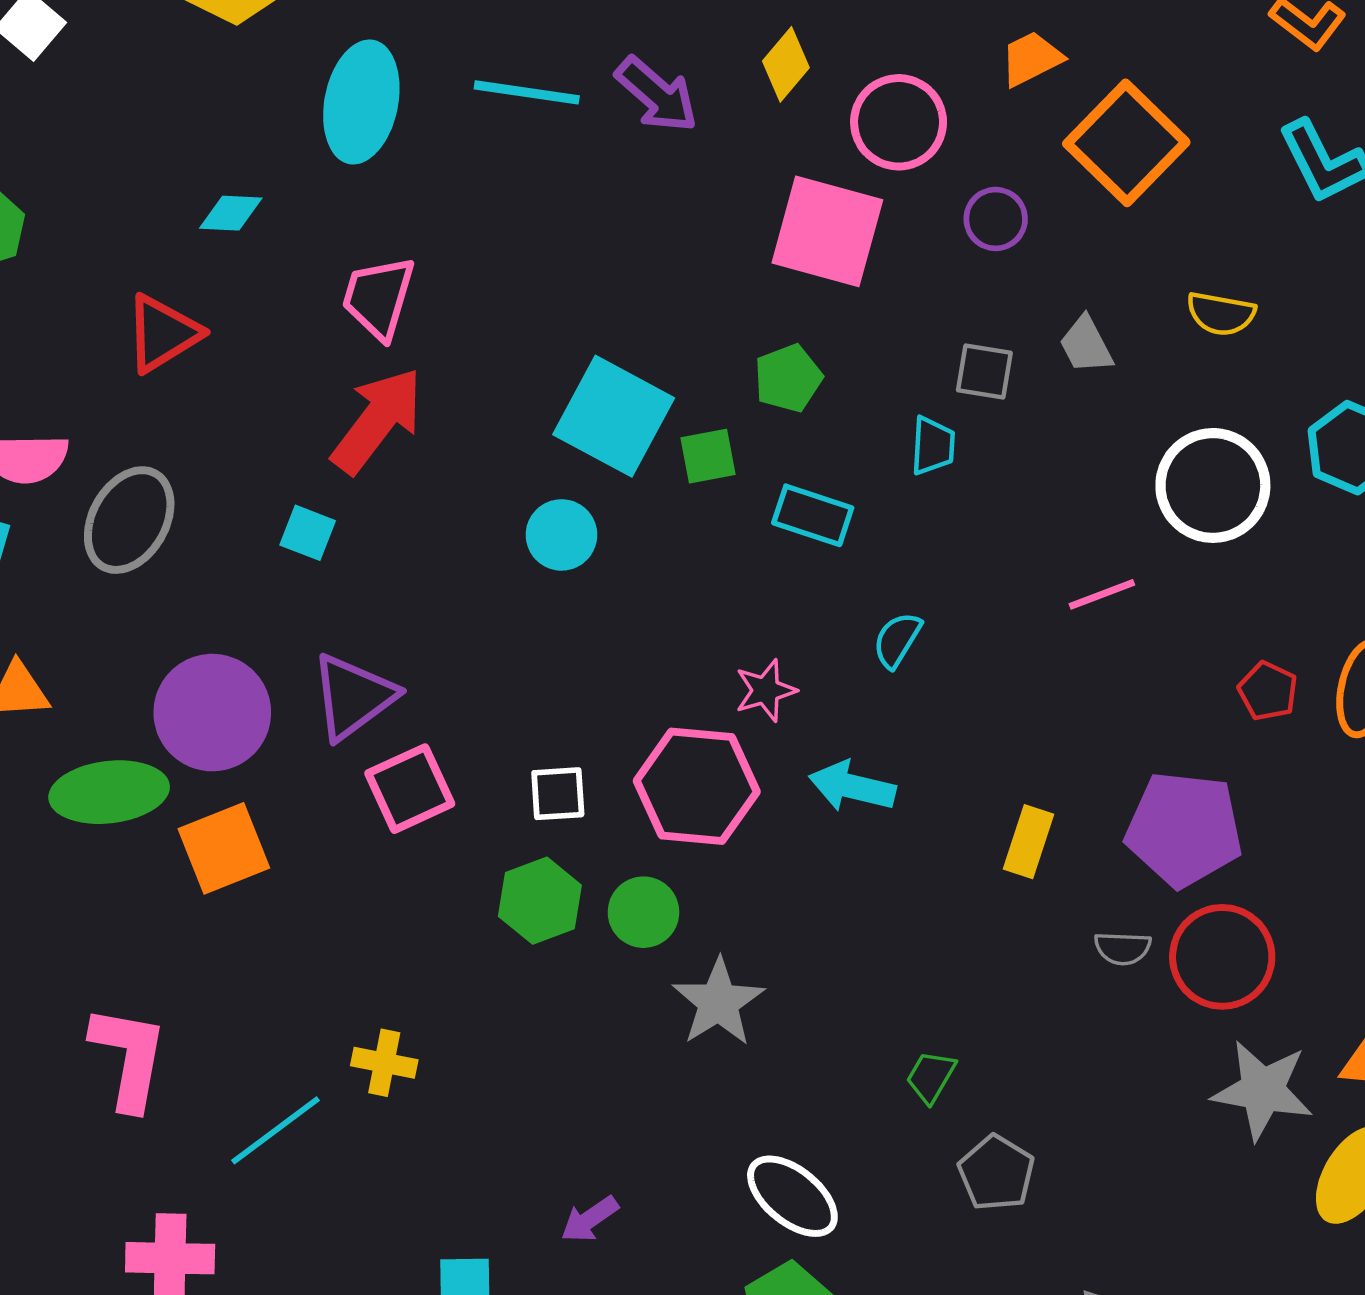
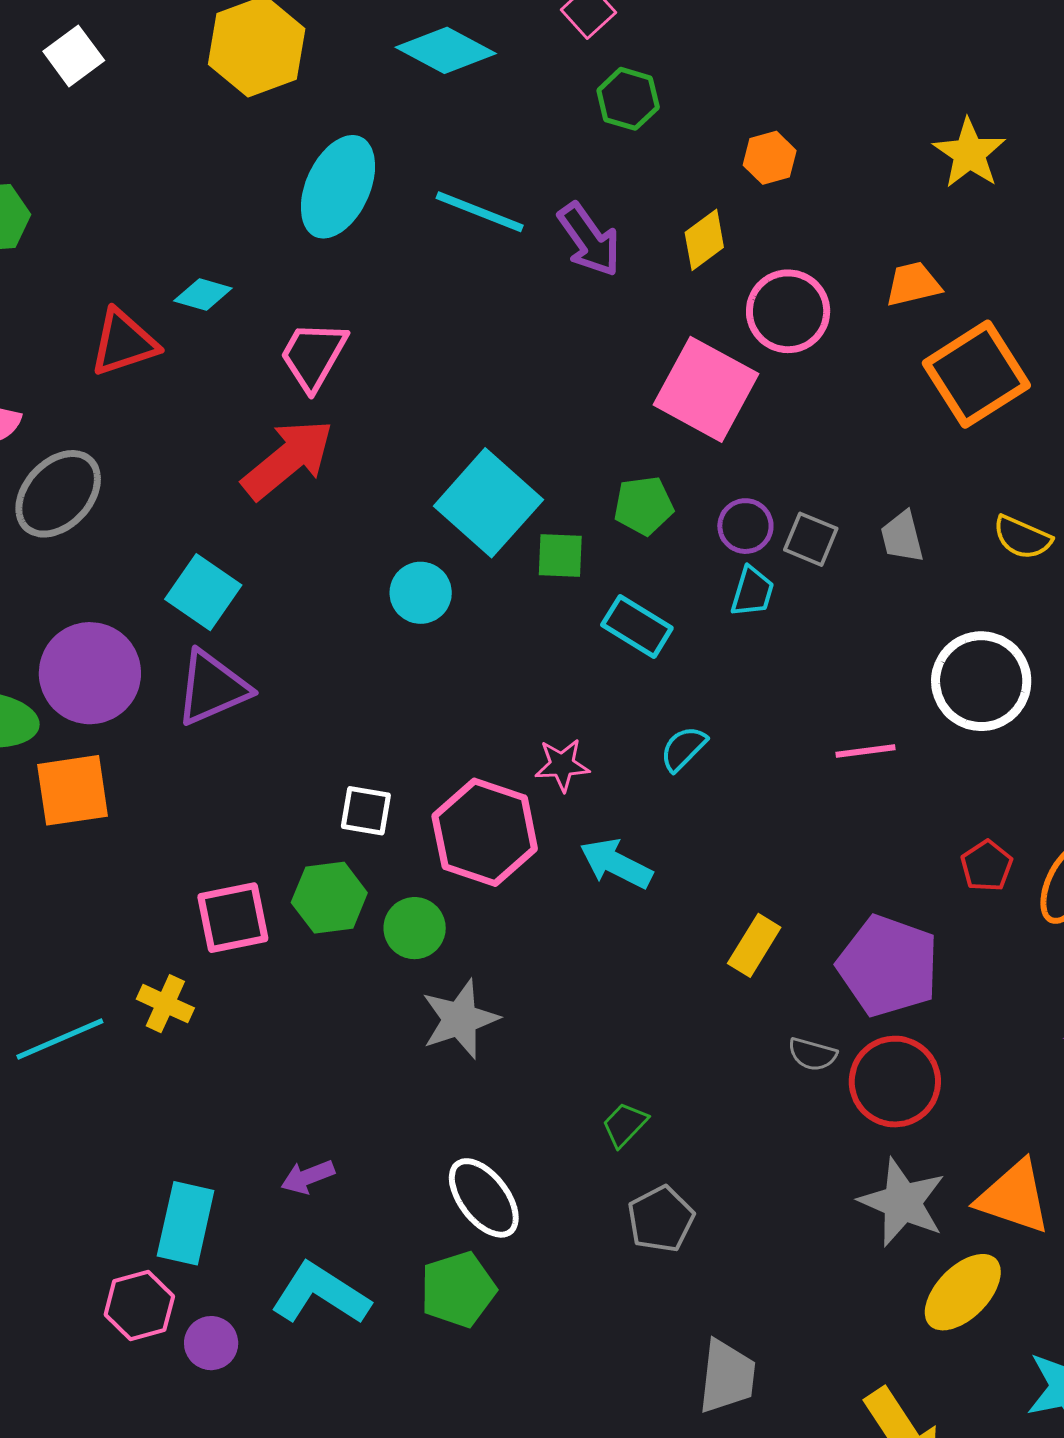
cyan diamond: (231, 213) -> (203, 295), moved
purple circle: (996, 219) -> (745, 526), moved
cyan square: (308, 533) -> (203, 592), moved, size x1.5
pink square: (410, 789) -> (233, 918), moved

